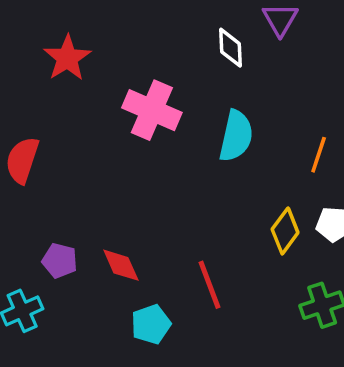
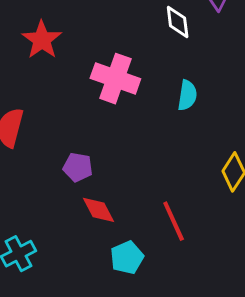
cyan semicircle: (236, 136) -> (187, 95), size x0.7
purple pentagon: (60, 261) -> (78, 167), moved

